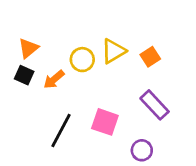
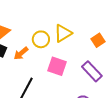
orange square: (150, 57) -> (98, 40), moved
pink square: (105, 122) -> (57, 66), moved

